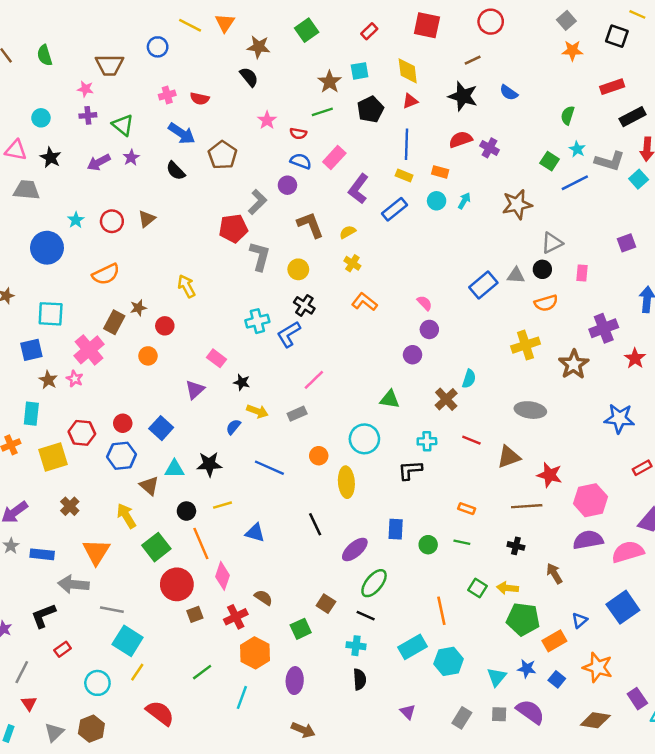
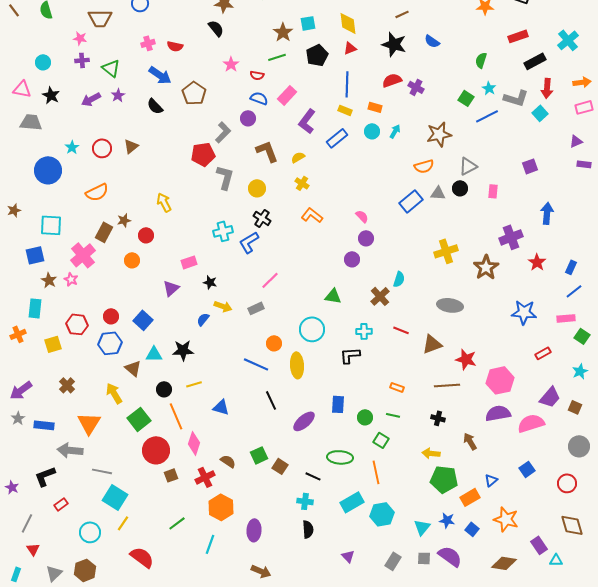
orange semicircle: (546, 303) -> (424, 166), moved
pink rectangle: (217, 358) -> (189, 262), turned -56
yellow square: (53, 457) -> (53, 344), size x0.7
blue line: (269, 468) -> (256, 364), moved
green ellipse: (374, 583) -> (340, 457), moved, turned 55
green square: (477, 588) -> (381, 440), moved
blue square: (623, 607) -> (527, 469), size x0.6
green square: (301, 629) -> (259, 455), moved

